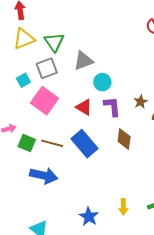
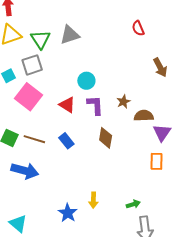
gray triangle: (83, 61) -> (70, 35), moved
blue rectangle: (85, 144) -> (66, 141), size x0.6
yellow arrow: (123, 207) -> (93, 200), moved

